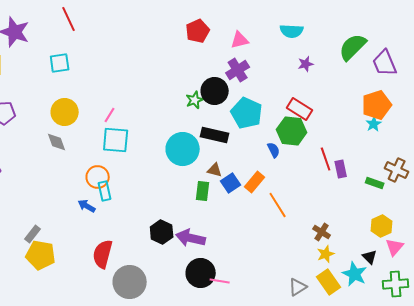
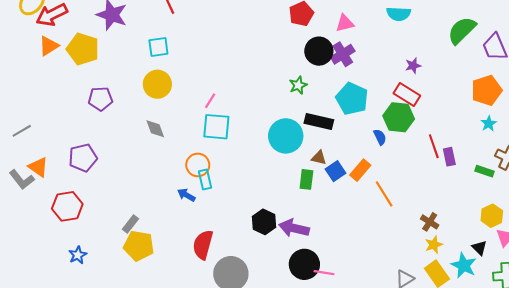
purple star: (306, 64) -> (413, 66), moved
black circle: (215, 91) -> (319, 51), moved
yellow circle: (65, 112) -> (157, 84), moved
cyan star: (374, 124) -> (489, 124), moved

